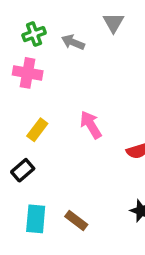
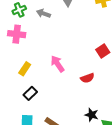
black rectangle: (23, 170) -> (30, 93), moved

